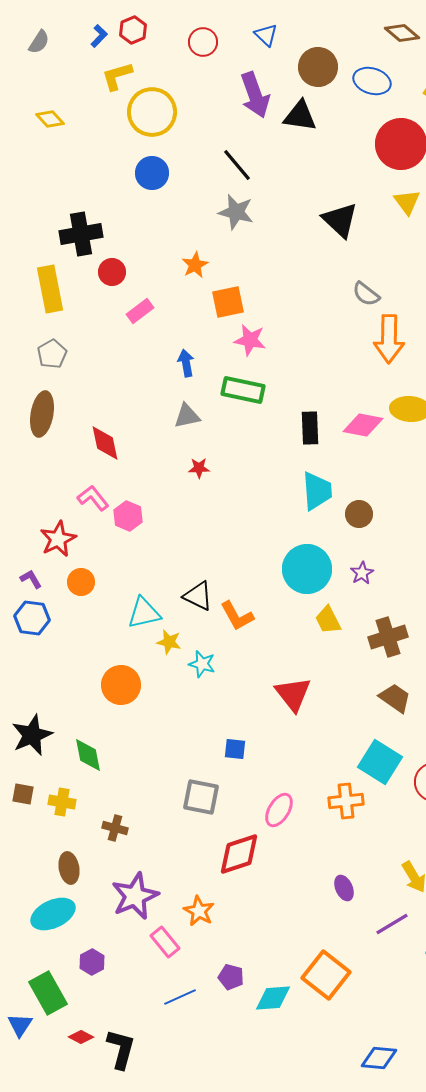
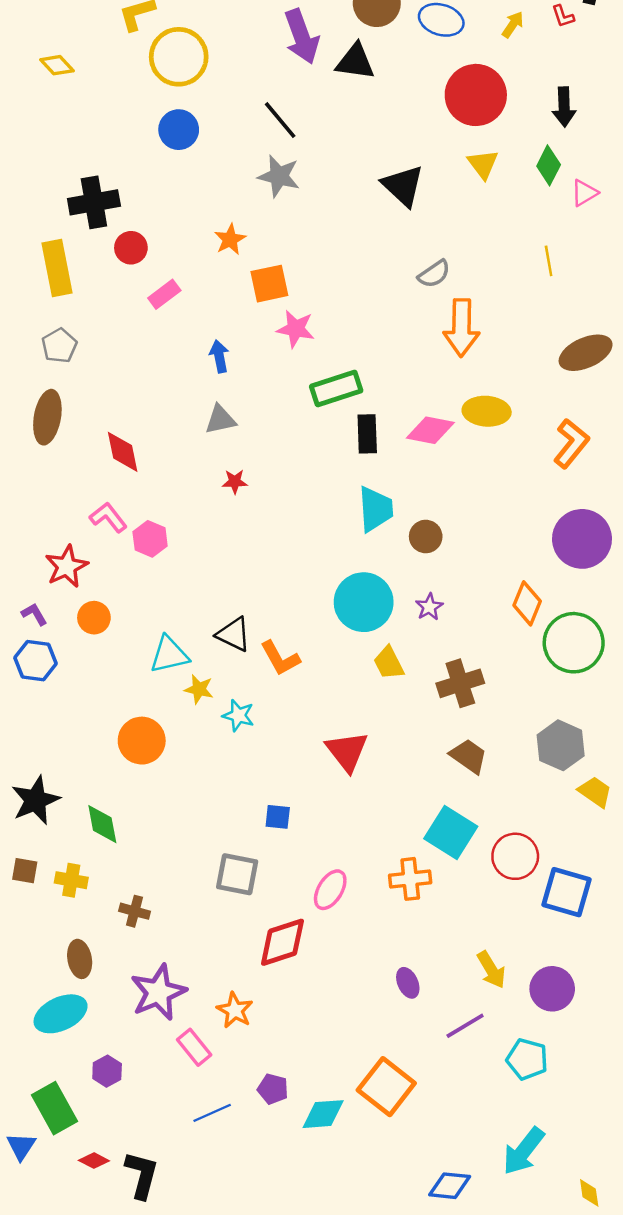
gray semicircle: (366, 294) -> (434, 274), turned -72
green rectangle: (243, 390) -> (336, 389), moved, turned -30

